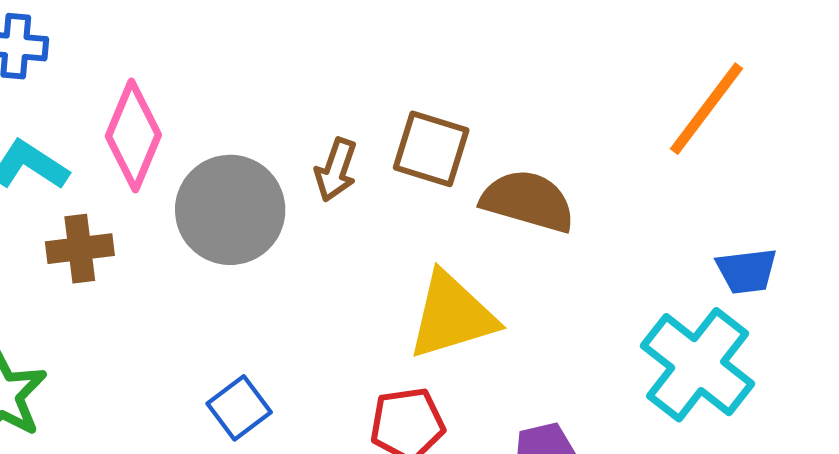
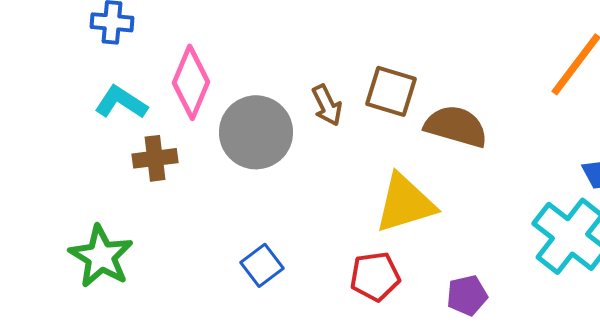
brown arrow: (336, 170) -> (327, 105), turned -45

